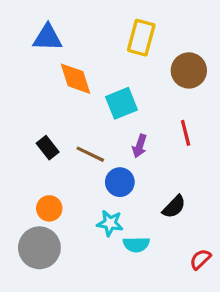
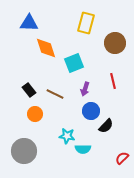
blue circle: (120, 182) -> (91, 111), moved
orange circle: (49, 208) -> (35, 114), moved

